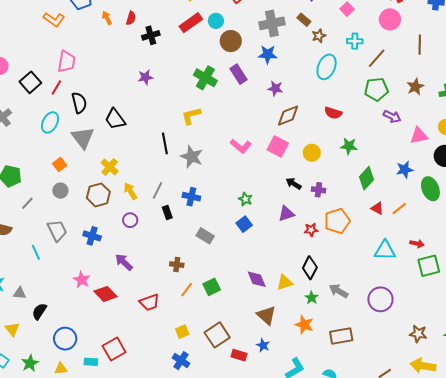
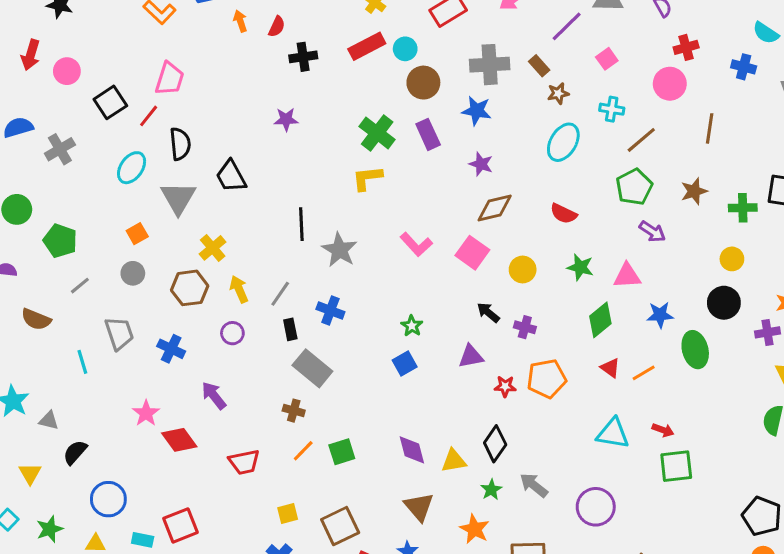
green pentagon: (376, 89) -> (634, 187), turned -30
yellow L-shape: (191, 116) -> (367, 178), moved
pink triangle: (419, 136) -> (627, 276), moved
gray rectangle: (205, 236) -> (312, 368), moved, size x1.4

